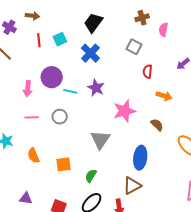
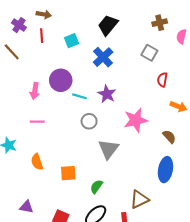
red line: (39, 40) -> (42, 36), moved
gray circle: (60, 117) -> (89, 121), moved
blue ellipse: (140, 158) -> (165, 170), moved

